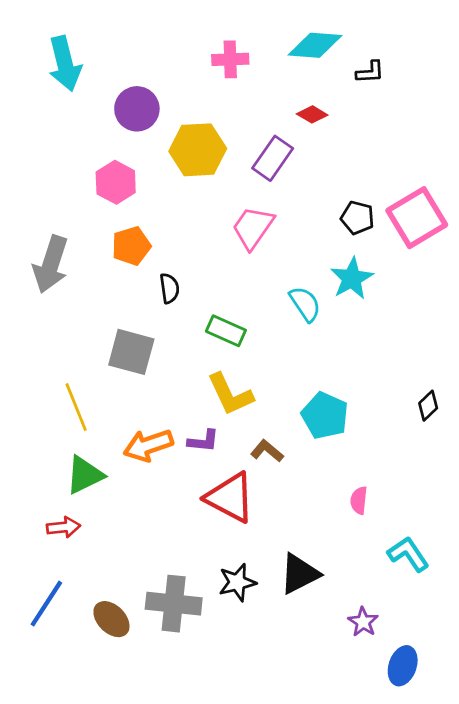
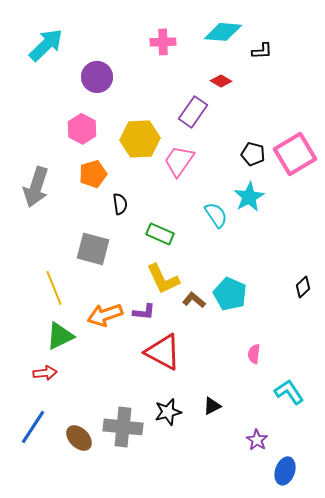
cyan arrow: (65, 64) -> (46, 45), turned -120
yellow hexagon: (198, 150) -> (140, 139), moved
brown L-shape: (267, 451) -> (194, 300), moved
black triangle: (299, 574) -> (212, 406), size x0.6

